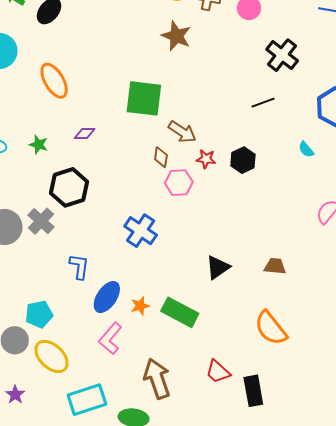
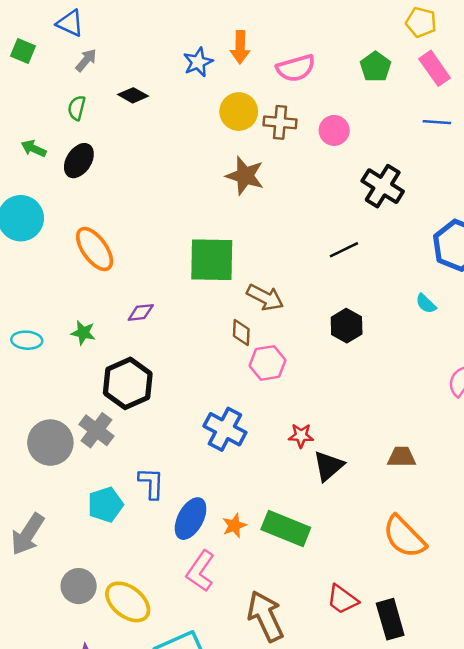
black line: (263, 103) -> (344, 250), moved
red star: (206, 159) -> (301, 436), moved
cyan pentagon: (39, 314) -> (105, 505), moved

